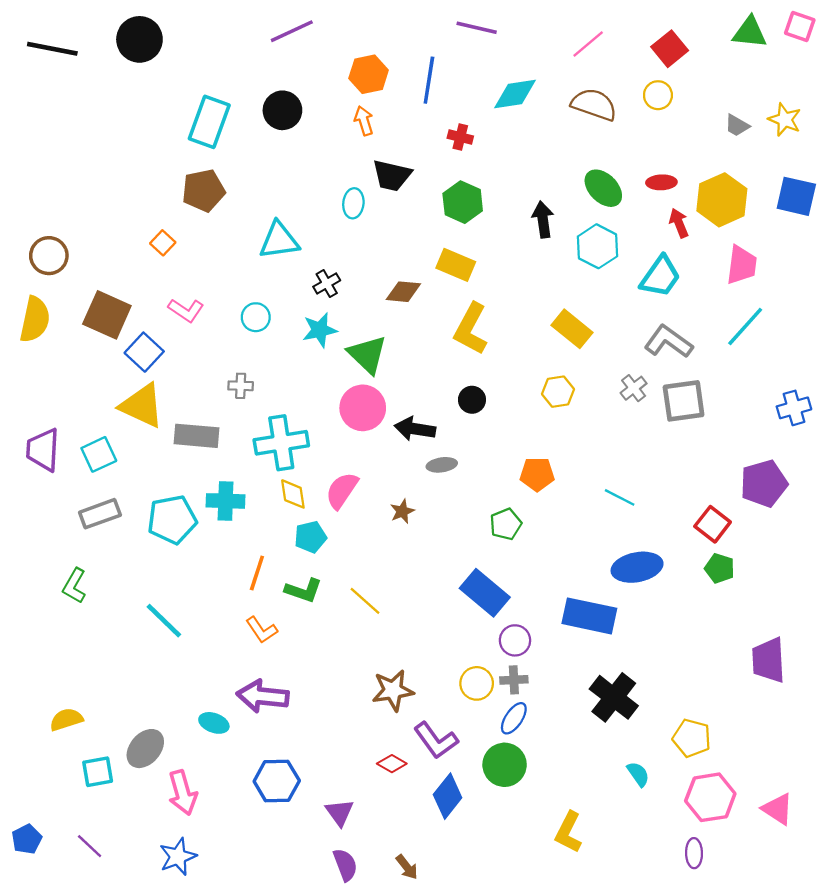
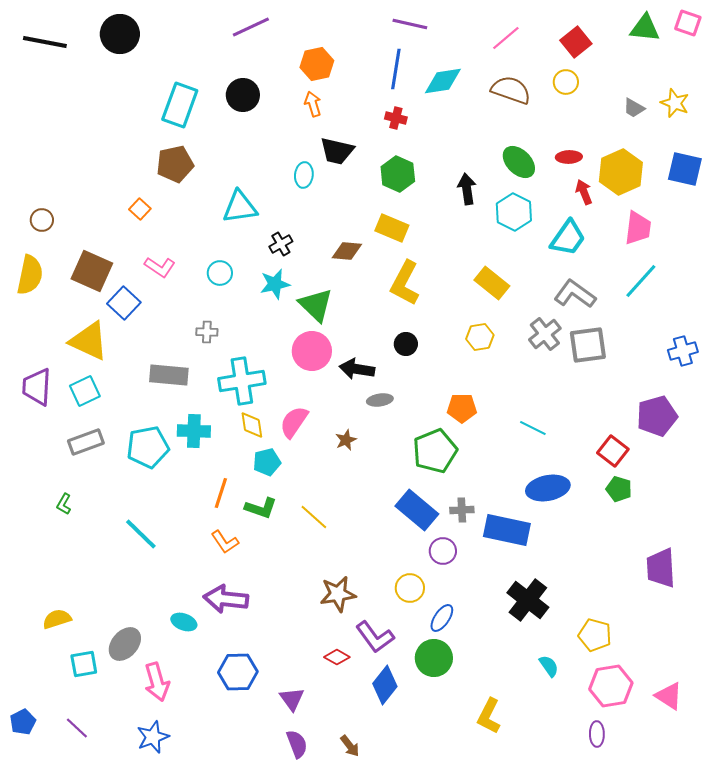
blue line: (429, 80) -> (396, 69), moved
brown circle: (49, 256) -> (42, 220), size x0.7
gray cross: (634, 388) -> (545, 334), size x1.4
yellow triangle: (142, 406) -> (89, 341), moved
green pentagon: (506, 524) -> (435, 451), size x1.6
green L-shape: (74, 586) -> (64, 504), size x0.7
gray cross: (514, 680) -> (462, 510), moved

